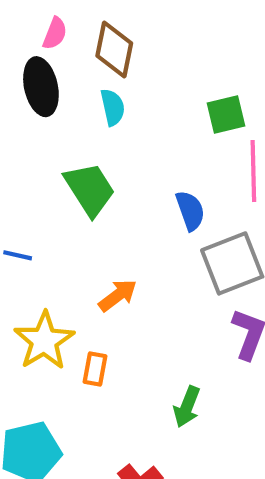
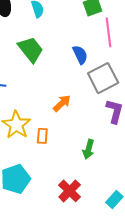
orange arrow: (118, 295) -> (62, 103), moved

